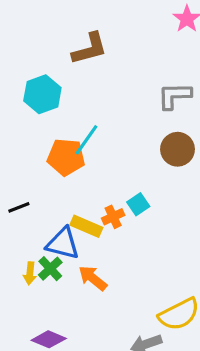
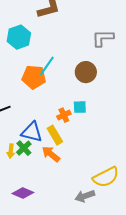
brown circle: (178, 149) -> (86, 72), moved
cyan square: (138, 204) -> (80, 107), turned 32
yellow rectangle: (86, 226) -> (55, 135), moved, turned 36

